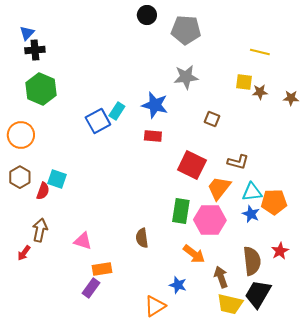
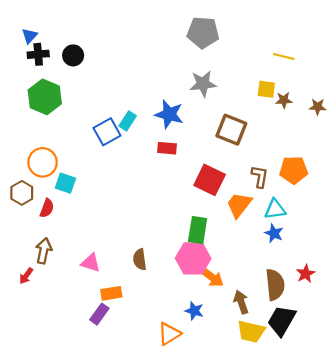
black circle: (147, 15) -> (73, 55), moved
brown square: (212, 119) -> (231, 130), size x1.8
orange circle: (21, 135) -> (43, 162), moved
brown L-shape: (238, 162) -> (260, 177), turned -95
cyan square: (57, 179) -> (65, 183), moved
orange pentagon: (274, 202) -> (294, 170), moved
pink hexagon: (210, 220) -> (193, 258), moved
brown semicircle: (142, 238) -> (140, 259), moved

